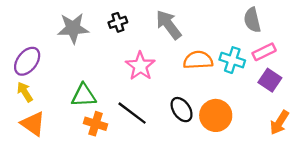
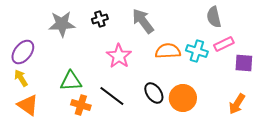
purple square: (270, 80) -> (244, 63), moved, turned -30

